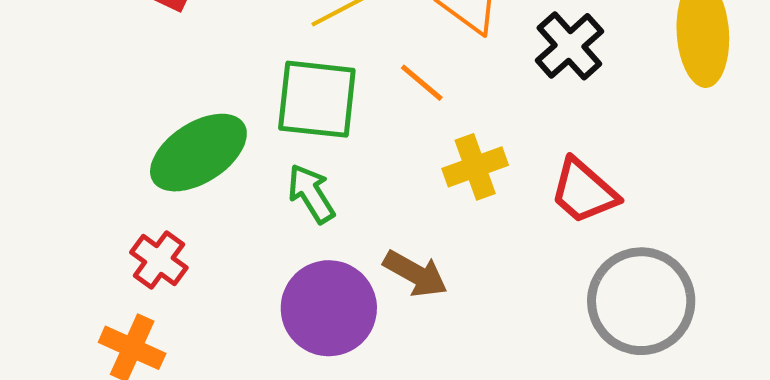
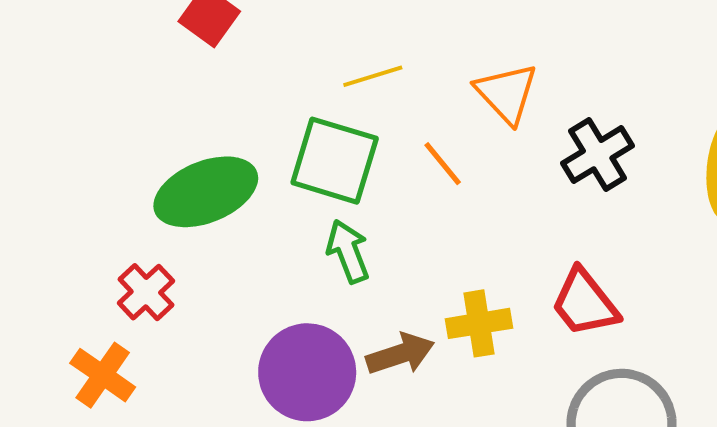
yellow cross: (475, 167) -> (479, 323), moved
green arrow: (311, 194) -> (348, 251), moved
brown arrow: (415, 274) -> (400, 354), turned -58

